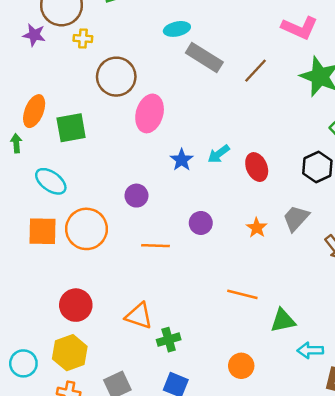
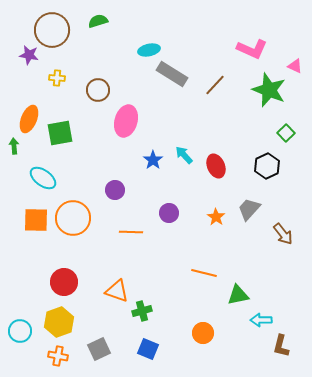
yellow cross: (83, 38) -> (57, 78), moved
brown circle: (116, 77) -> (98, 90), size x0.7
cyan arrow: (219, 154) -> (184, 155), turned 84

